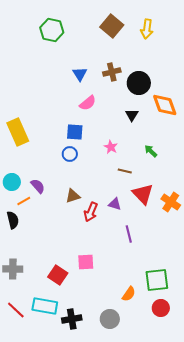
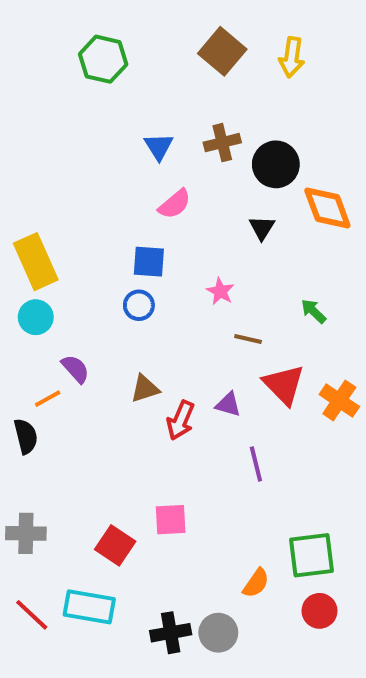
green arrow: (151, 151) -> (314, 311), moved
cyan circle: (12, 182) -> (36, 317), moved
black cross: (72, 319) -> (171, 633), moved

